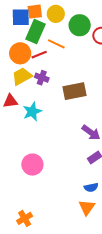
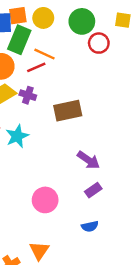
green circle: (80, 25) -> (82, 21), moved
red line: (39, 55) -> (36, 67), moved
pink circle: (32, 165) -> (45, 200), moved
orange triangle: (87, 207) -> (39, 251), moved

